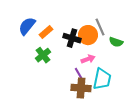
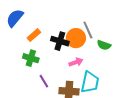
blue semicircle: (27, 26) -> (15, 18), moved
green cross: (43, 55) -> (31, 58), turned -35
purple line: (79, 74) -> (44, 81), moved

